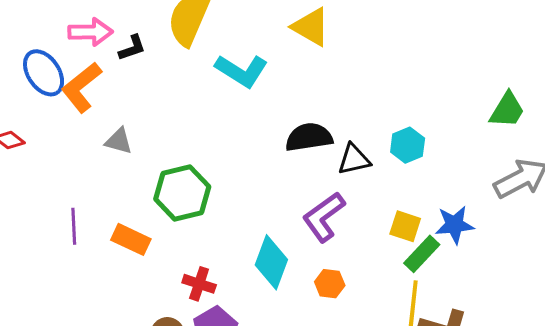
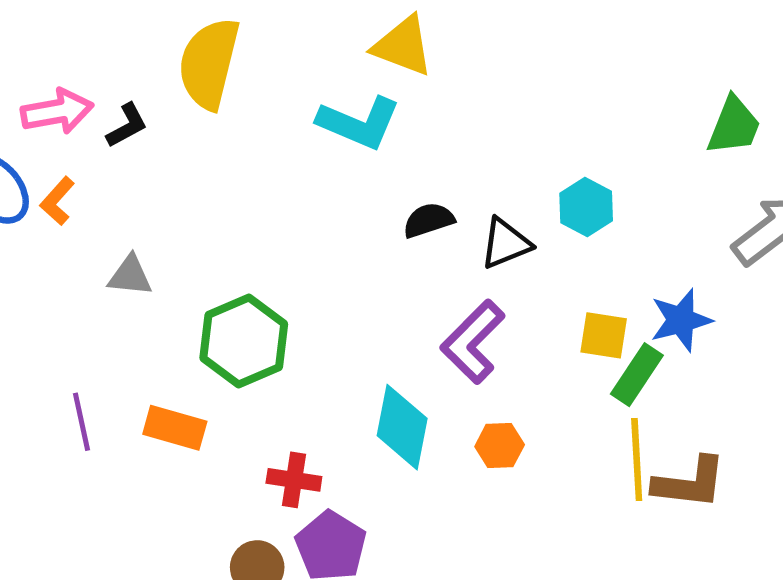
cyan L-shape: (242, 71) -> (359, 123), moved
orange L-shape: (81, 87) -> (57, 201), size x0.6
black semicircle: (309, 137) -> (429, 220), size x0.7

